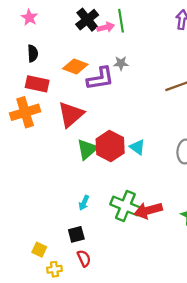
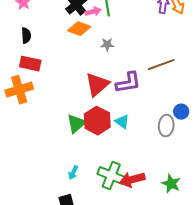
orange diamond: (75, 66) -> (79, 29), moved
purple L-shape: (100, 78) -> (128, 83), moved
red triangle: (71, 114) -> (97, 85), moved

